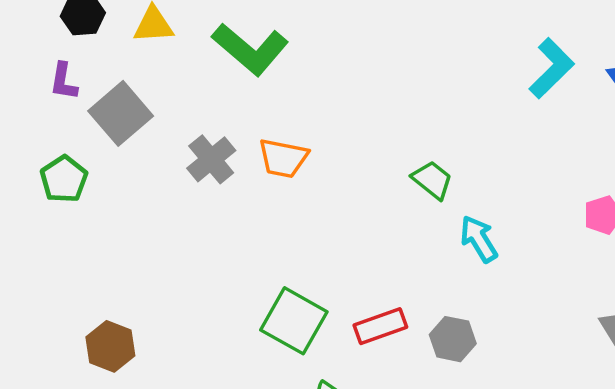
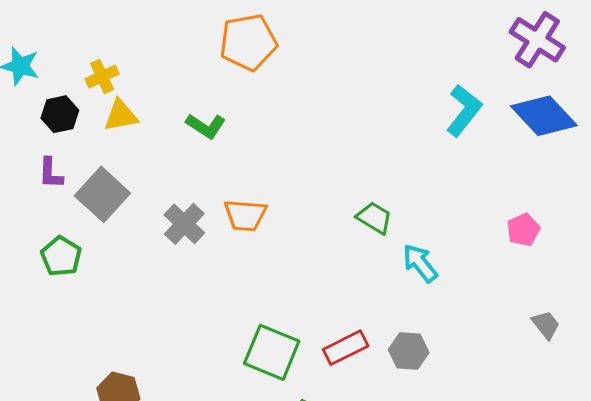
green L-shape: (250, 49) -> (206, 126), size x0.6

